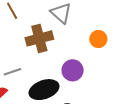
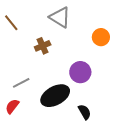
brown cross: (39, 38) -> (43, 46), size x0.6

